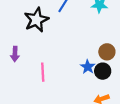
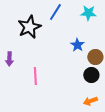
blue star: (88, 67) -> (77, 45), moved

